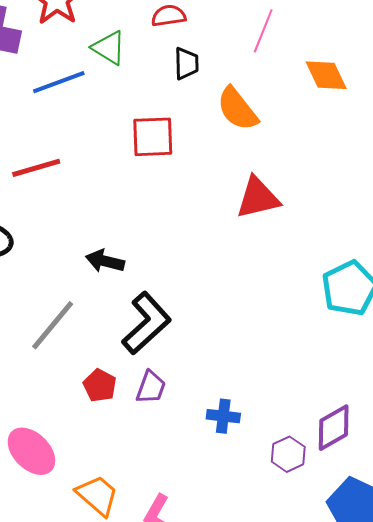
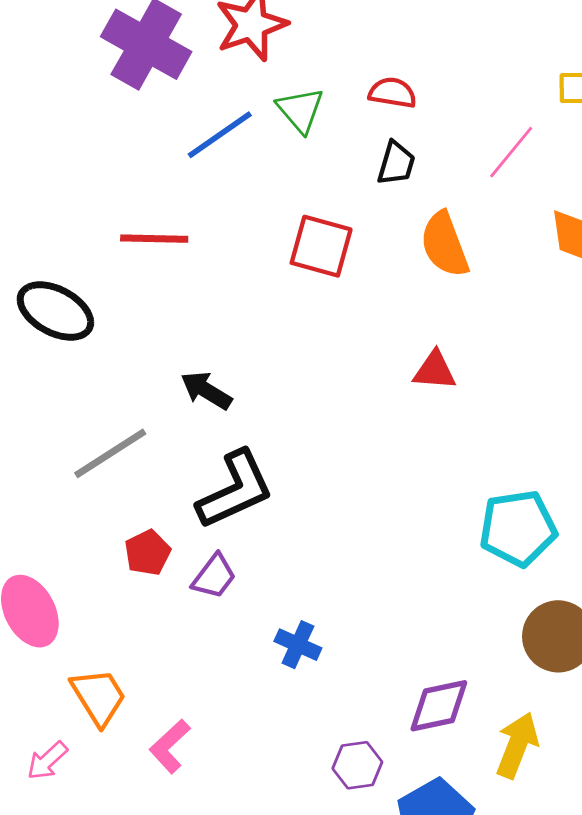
blue line: (59, 82) -> (220, 135), turned -32
red triangle: (258, 198) -> (435, 371), size x0.7
purple hexagon: (288, 454) -> (357, 765), moved

